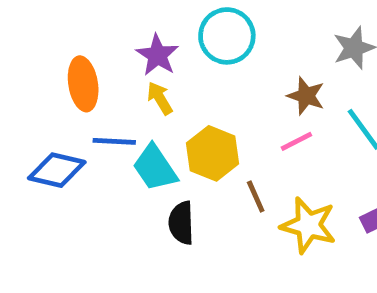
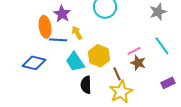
purple star: (157, 55) -> (62, 14), moved
brown star: (306, 96) -> (138, 63), moved
blue line: (114, 141) -> (58, 40), moved
yellow star: (308, 225) -> (121, 92), moved, turned 30

